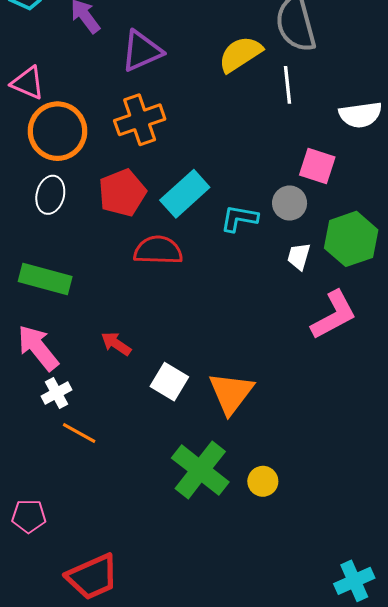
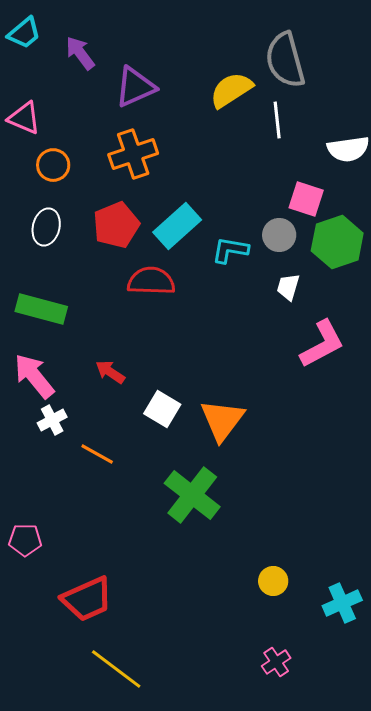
orange circle: (57, 131) -> (53, 165), size x0.6
green hexagon: (351, 239) -> (337, 242), moved
orange line: (79, 433) -> (97, 454), moved
yellow circle: (263, 481) -> (273, 581), moved

